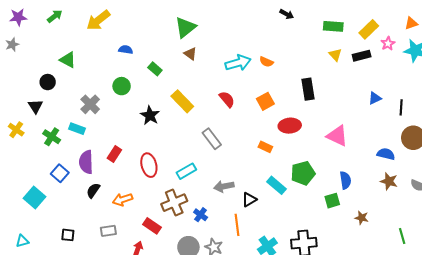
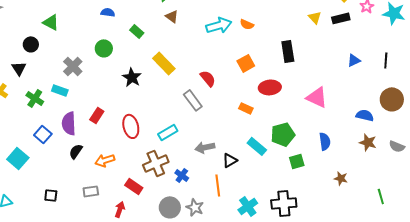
red semicircle: (227, 99) -> (208, 78), moved
black line: (401, 107) -> (386, 60), moved
green square: (332, 201) -> (297, 161), moved

